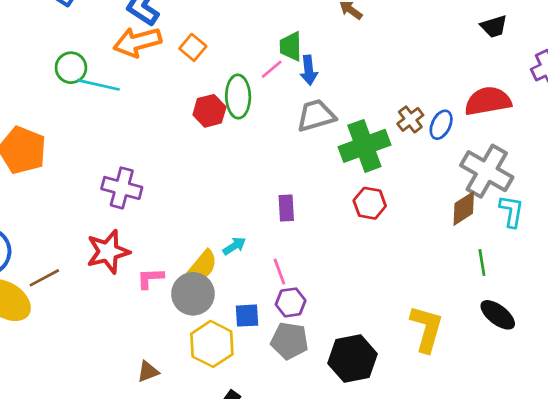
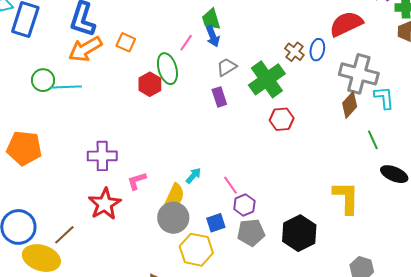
green trapezoid: (291, 46) -> (211, 19), moved
gray trapezoid: (316, 115) -> (227, 67), size x0.7
purple rectangle: (286, 208) -> (219, 97), moved
pink L-shape: (150, 278) -> (137, 181), moved

